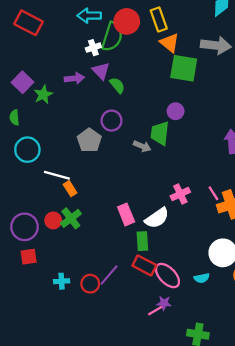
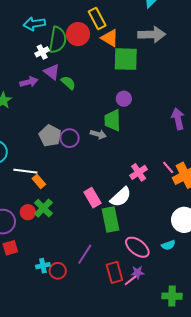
red circle: (127, 21) -> (78, 34), moved
purple circle: (111, 121) -> (70, 138), moved
green rectangle: (142, 241) -> (110, 219), size x1.4
red rectangle: (144, 265) -> (114, 272), moved, turned 55
red circle: (90, 284) -> (58, 271), moved

